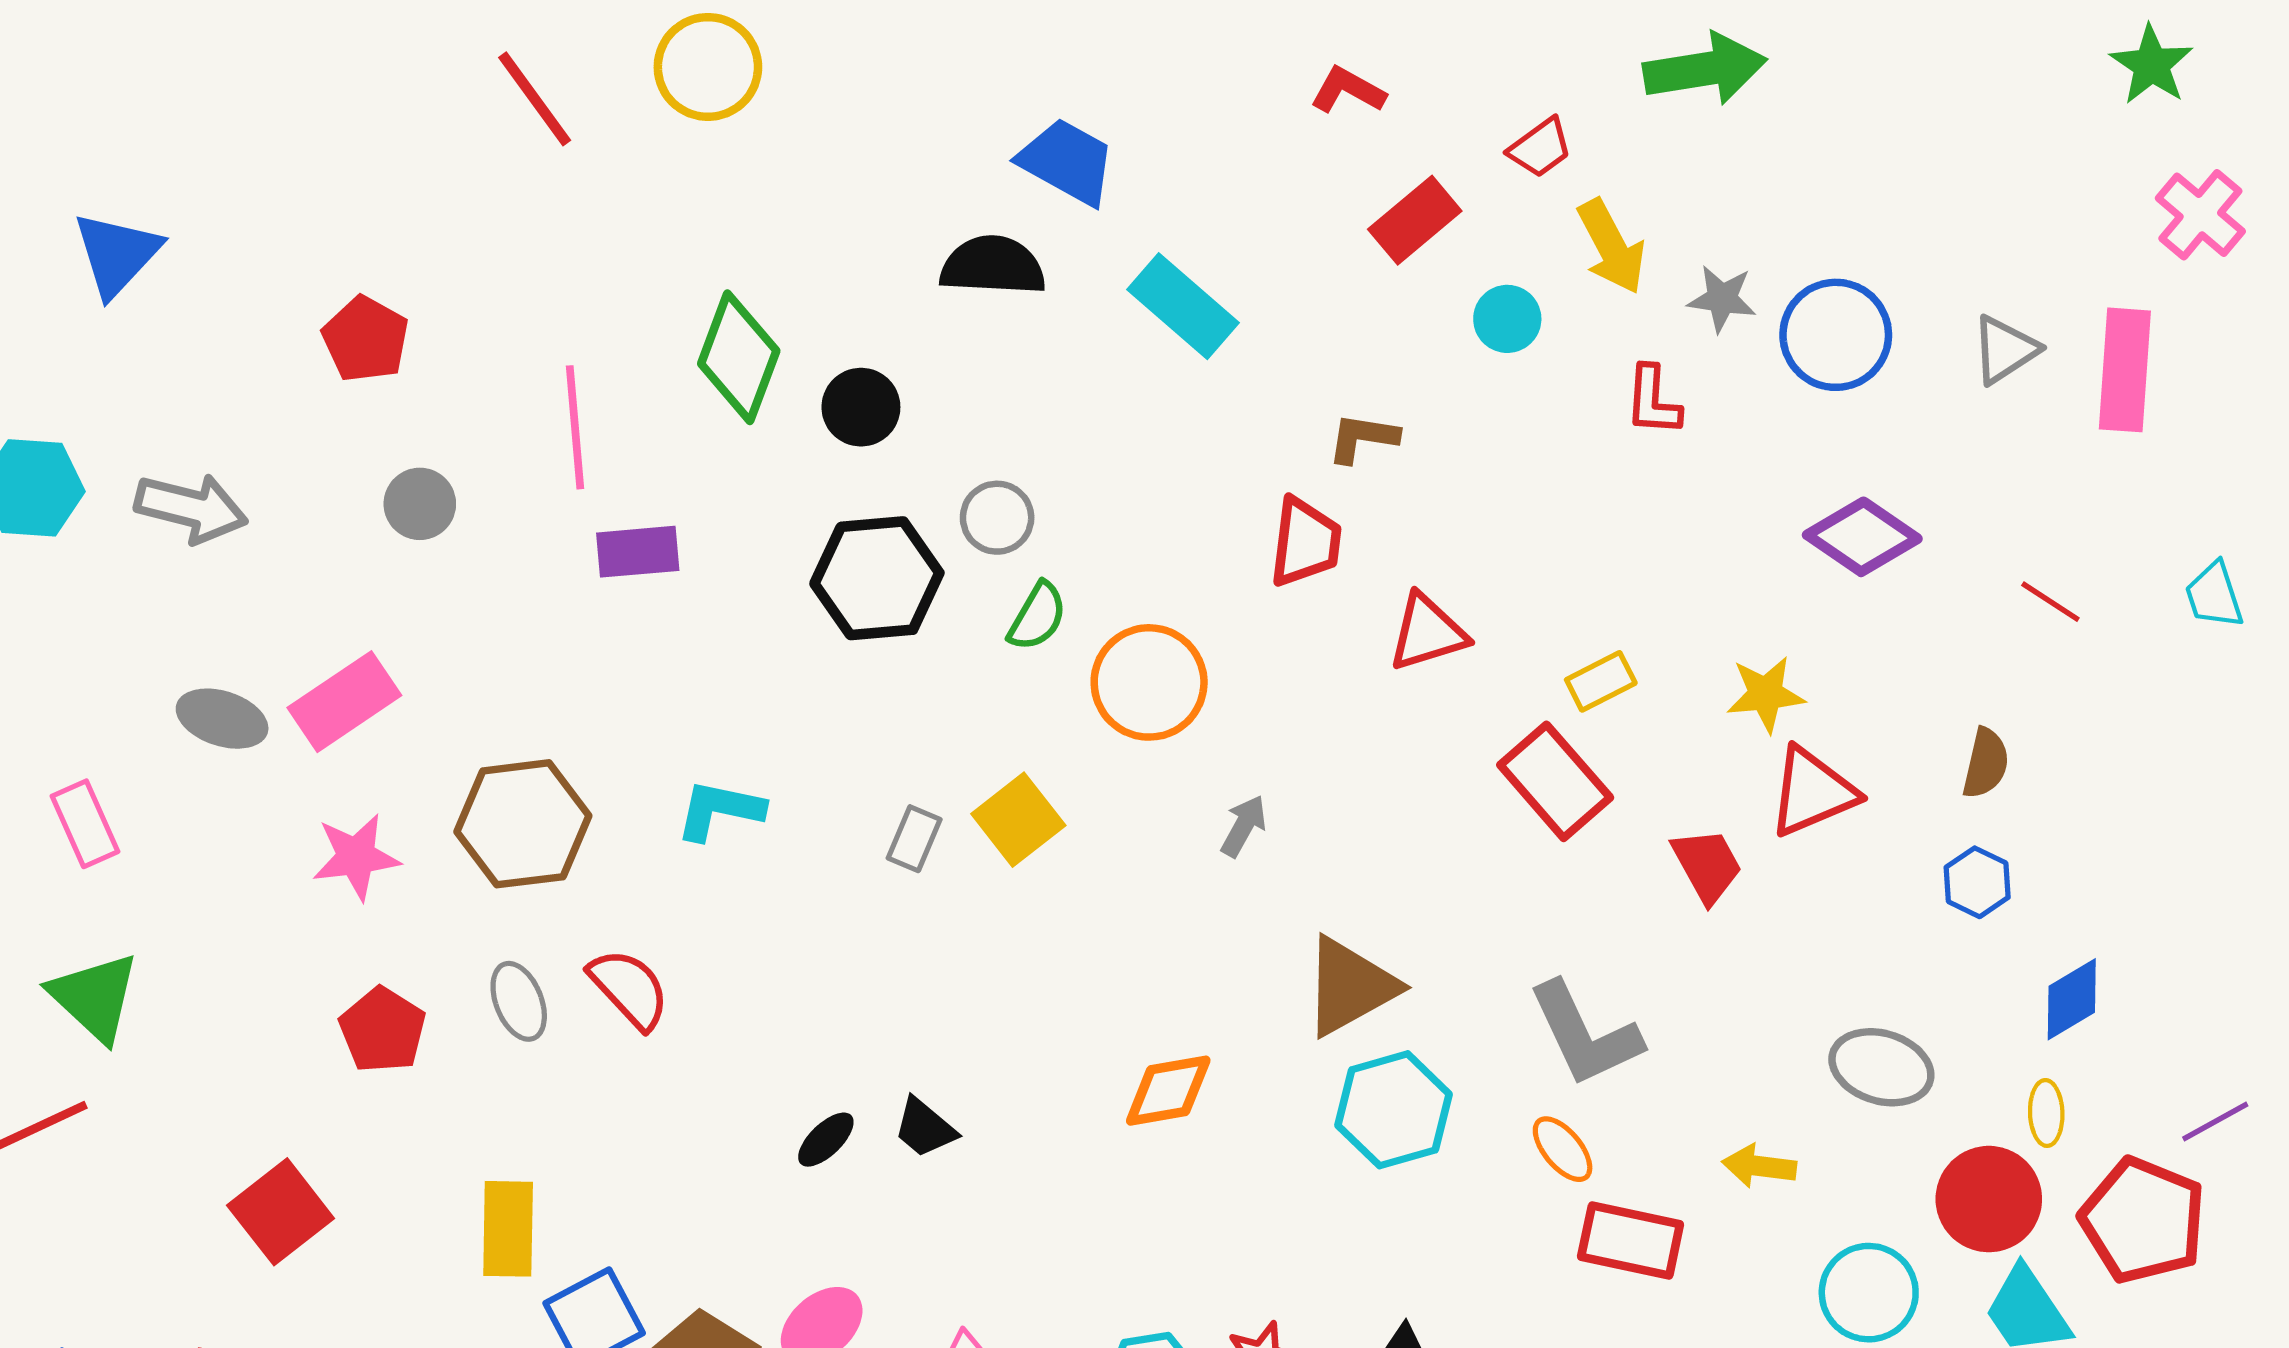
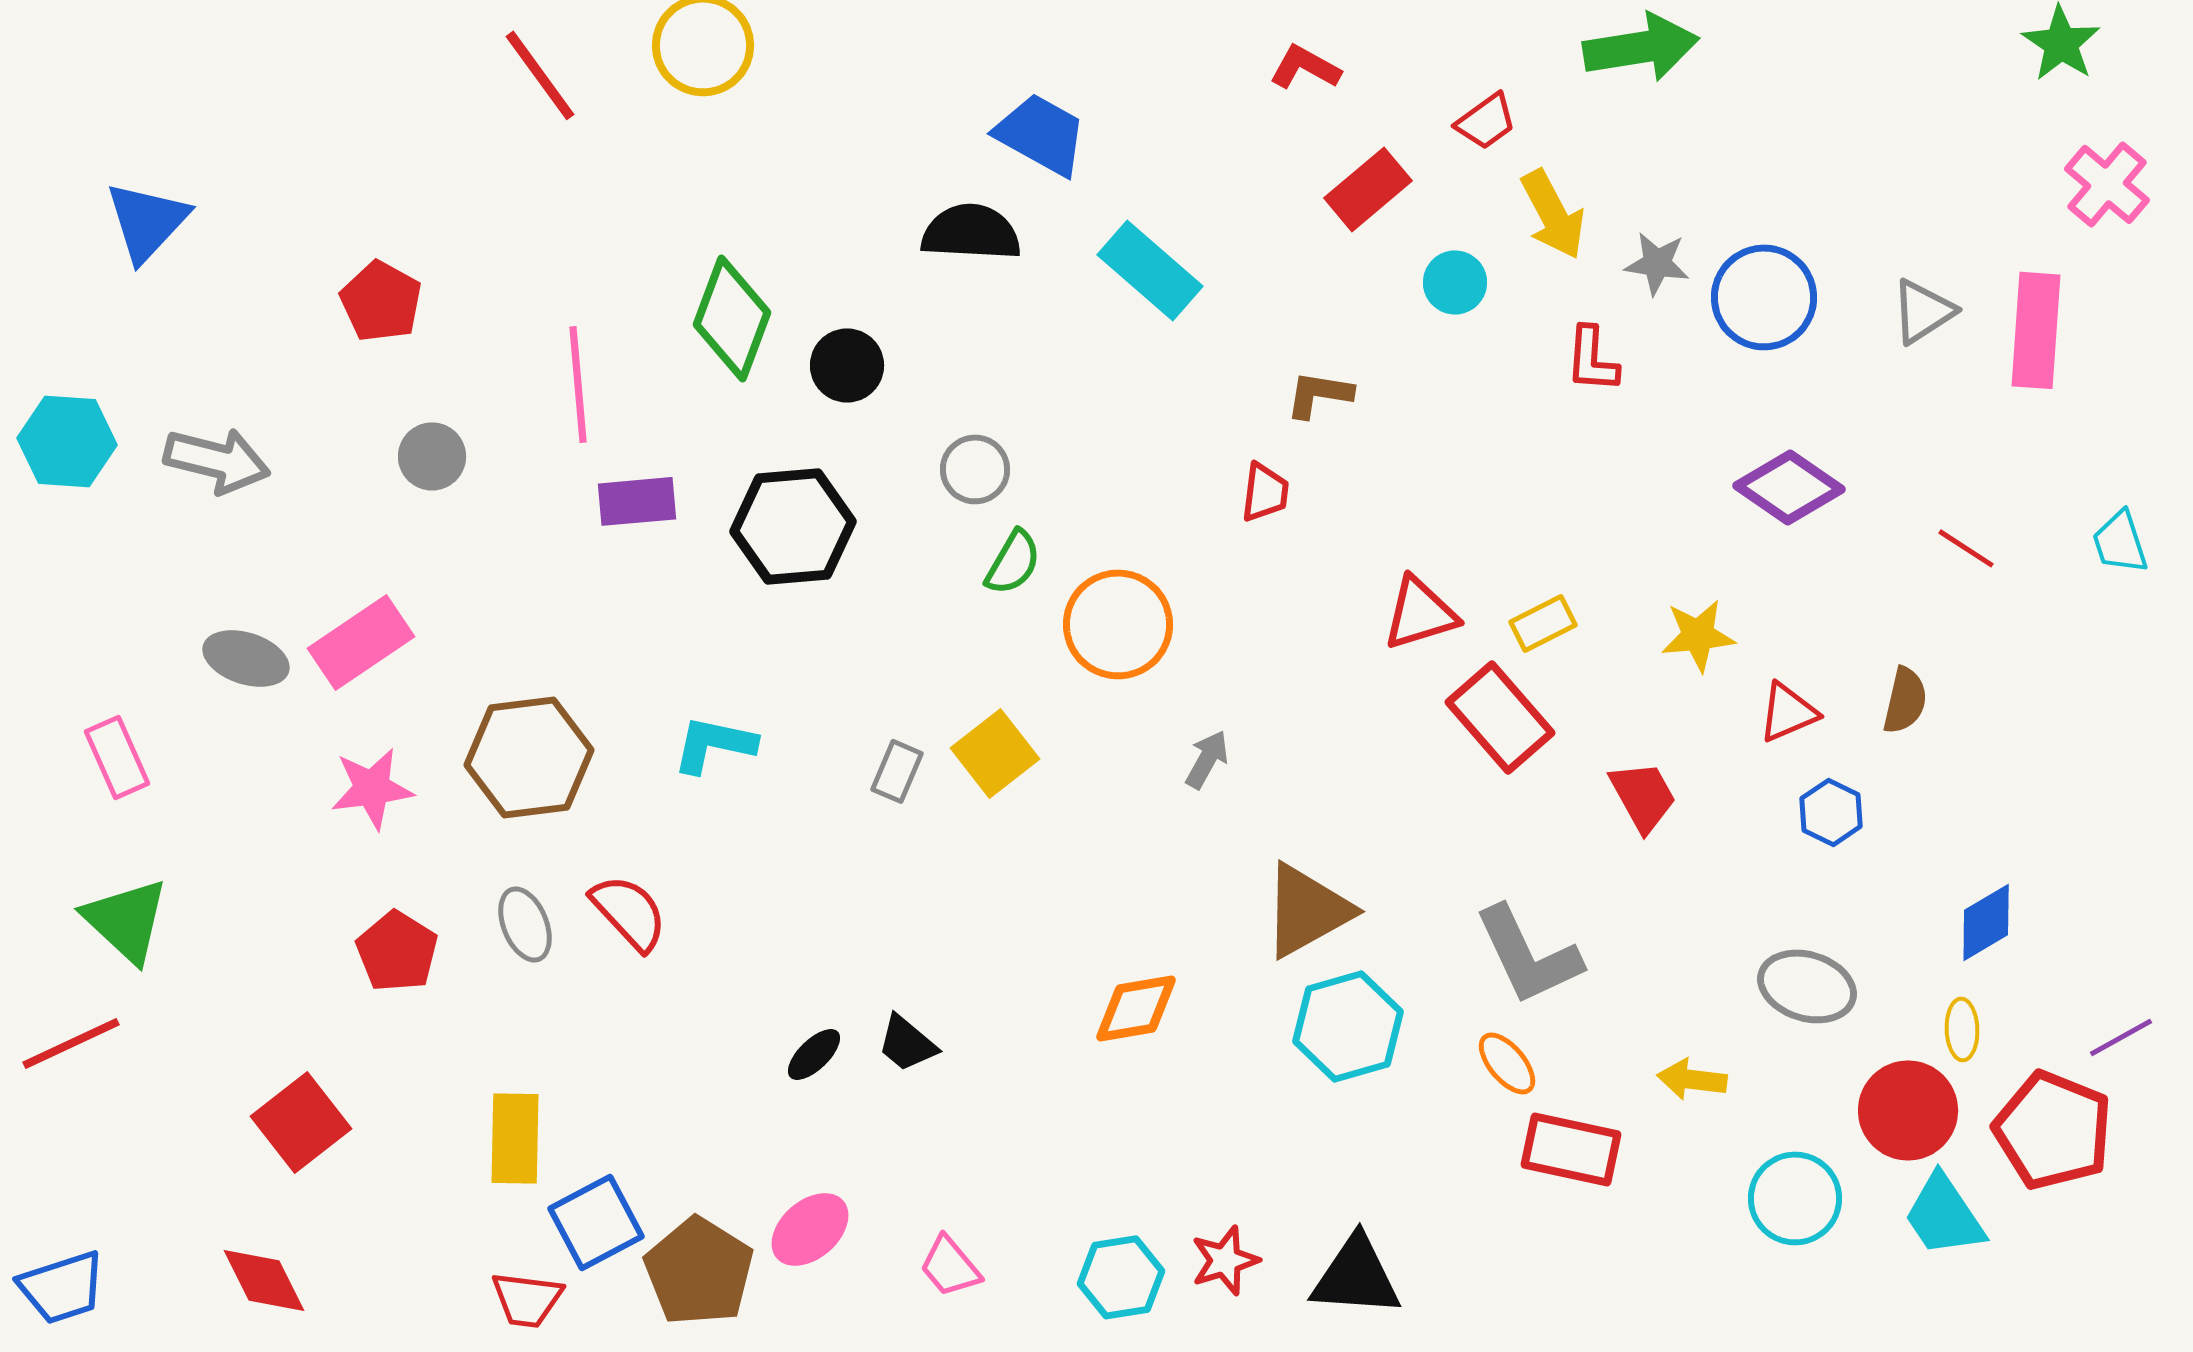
red trapezoid: (1305, 542) -> (1265, 492), size x0.7
black hexagon: (877, 578) -> (793, 526), moved
red triangle: (1428, 632) -> (1420, 613), moved
red triangle: (1812, 792) -> (1788, 712), moved, size x0.7
blue hexagon: (1977, 882) -> (1831, 812), moved

